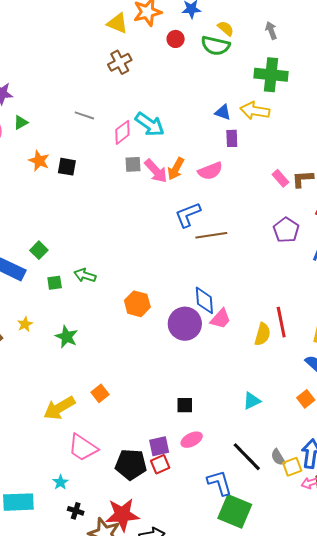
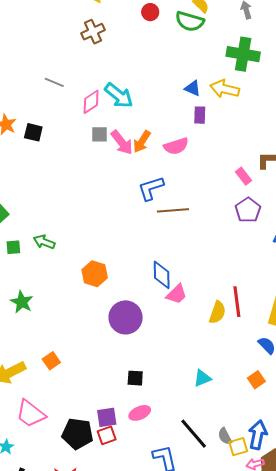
pink rectangle: (280, 178) -> (243, 176), moved
purple circle: (185, 324) -> (126, 317), moved

